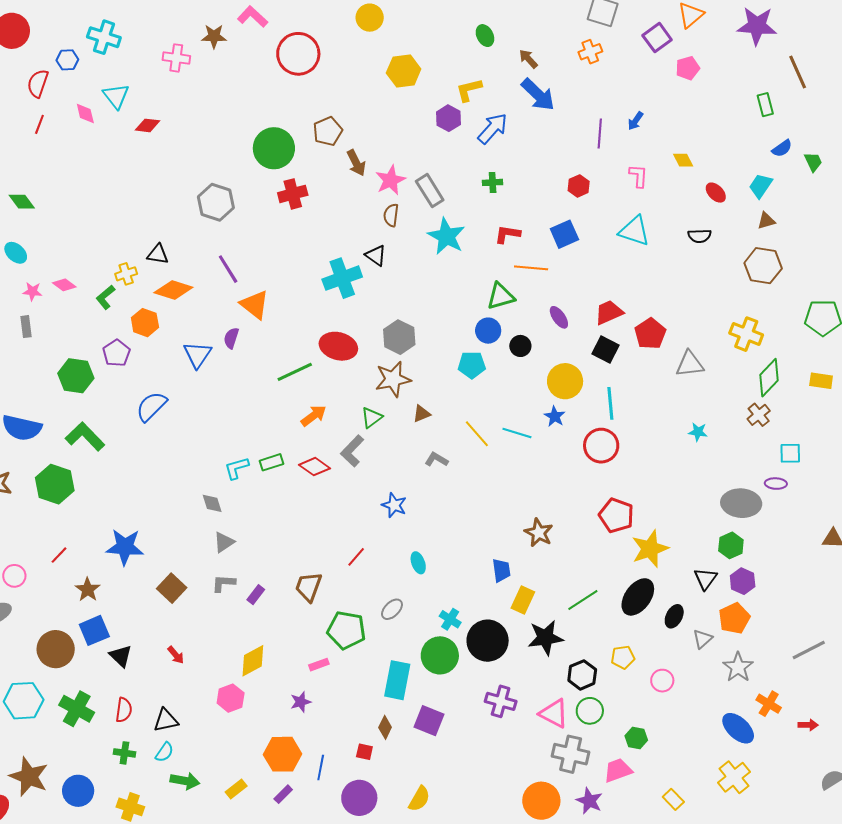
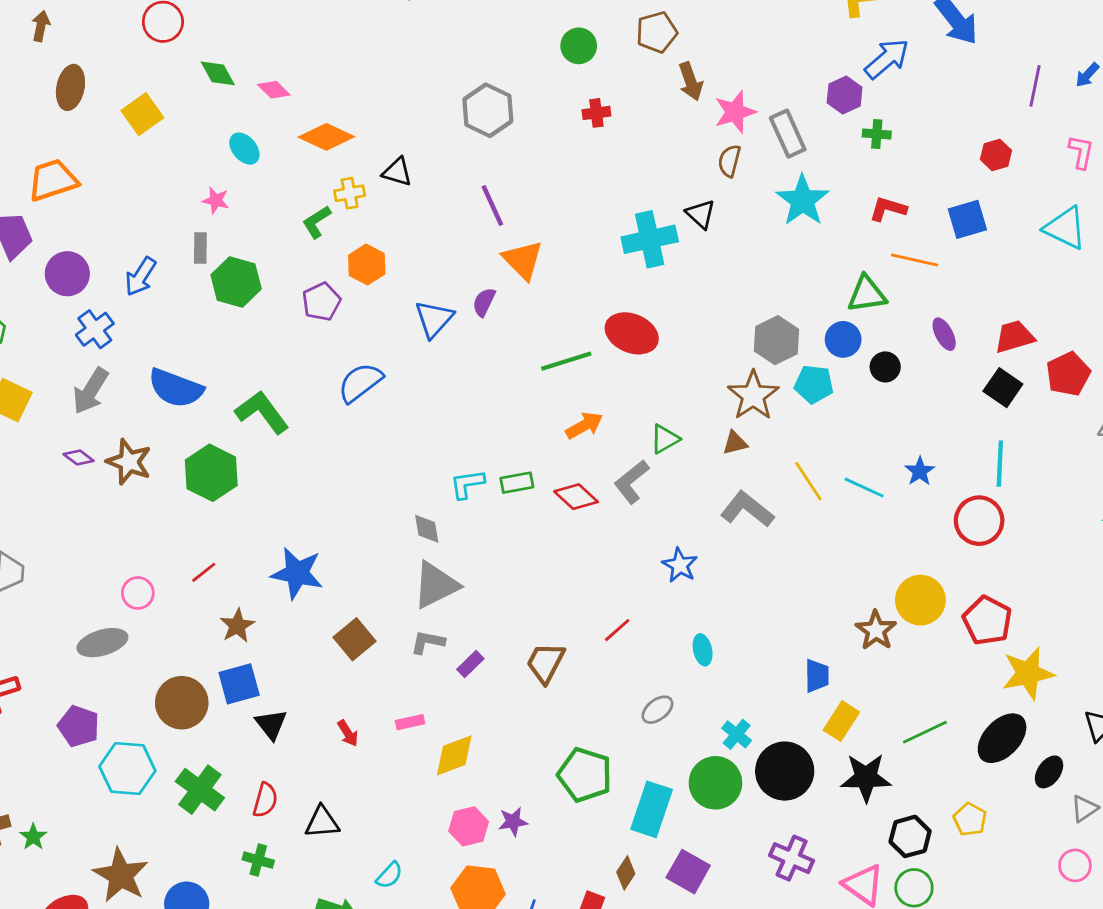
purple hexagon: (448, 118) -> (845, 95), moved
green circle: (274, 148) -> (579, 46), size x0.6
red cross: (293, 194) -> (596, 113), size x0.7
cyan ellipse: (16, 253) -> (244, 149), moved
pink diamond: (64, 285) -> (274, 90), moved
orange diamond: (173, 290) -> (326, 137), moved
gray hexagon: (399, 337) -> (777, 340), moved
green hexagon: (76, 376) -> (236, 282), moved
brown star: (393, 379) -> (753, 395), moved, turned -30
yellow circle: (565, 381) -> (920, 600), moved
gray L-shape: (436, 459) -> (747, 509), size x1.6
gray triangle: (224, 542) -> (436, 585), size x1.6
green pentagon: (346, 630) -> (585, 775), moved
yellow pentagon: (623, 657) -> (970, 819), turned 30
pink rectangle: (319, 665) -> (410, 722), moved
pink circle: (662, 681) -> (1075, 865), moved
pink hexagon: (231, 698) -> (469, 826), moved
cyan semicircle: (164, 752) -> (389, 875), moved

